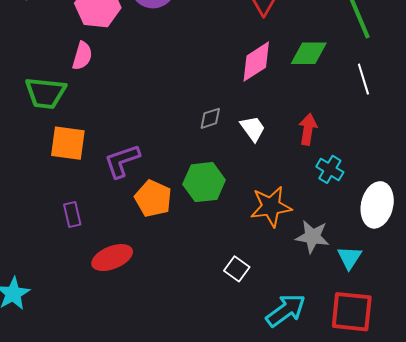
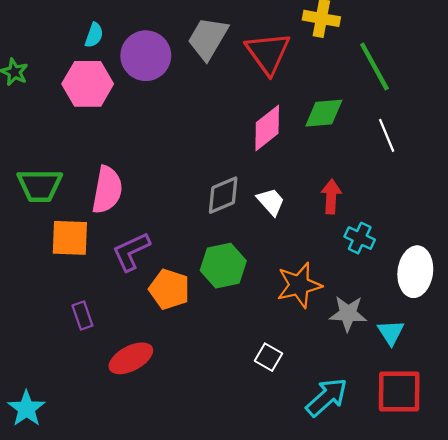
pink semicircle: (82, 56) -> (107, 190), moved, size x1.5
gray diamond: (210, 118) -> (223, 195), size x1.5

